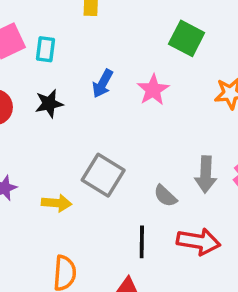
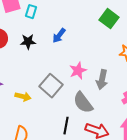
pink star: (153, 90) -> (78, 71), moved
gray arrow: (206, 174) -> (102, 80), moved
gray semicircle: (165, 196) -> (83, 103), size x1.6

